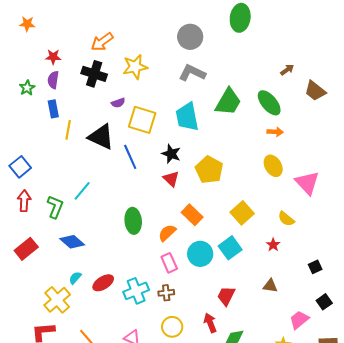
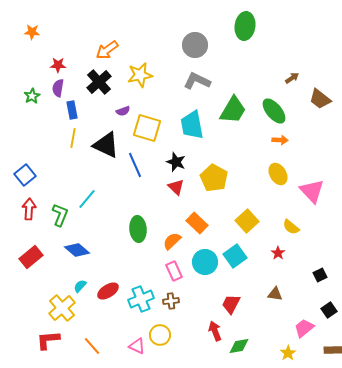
black cross: (94, 74) -> (99, 82), turned 30
blue rectangle: (53, 109) -> (72, 110), moved
yellow circle: (172, 327) -> (160, 335), moved

